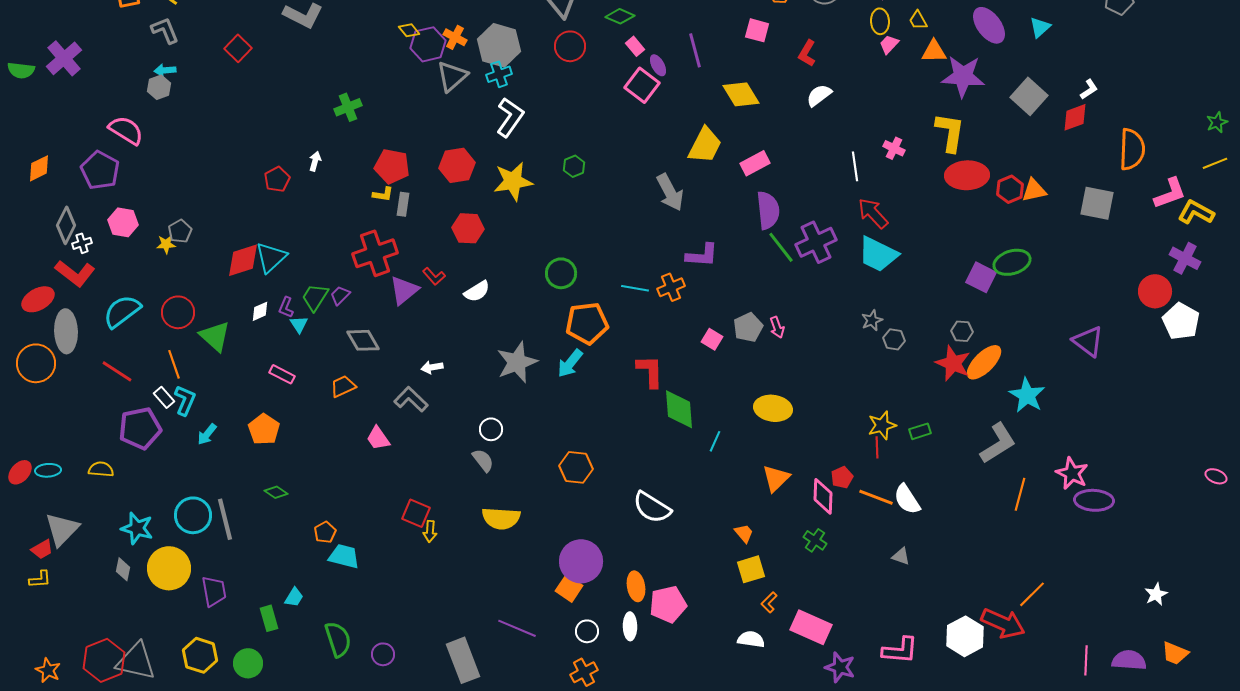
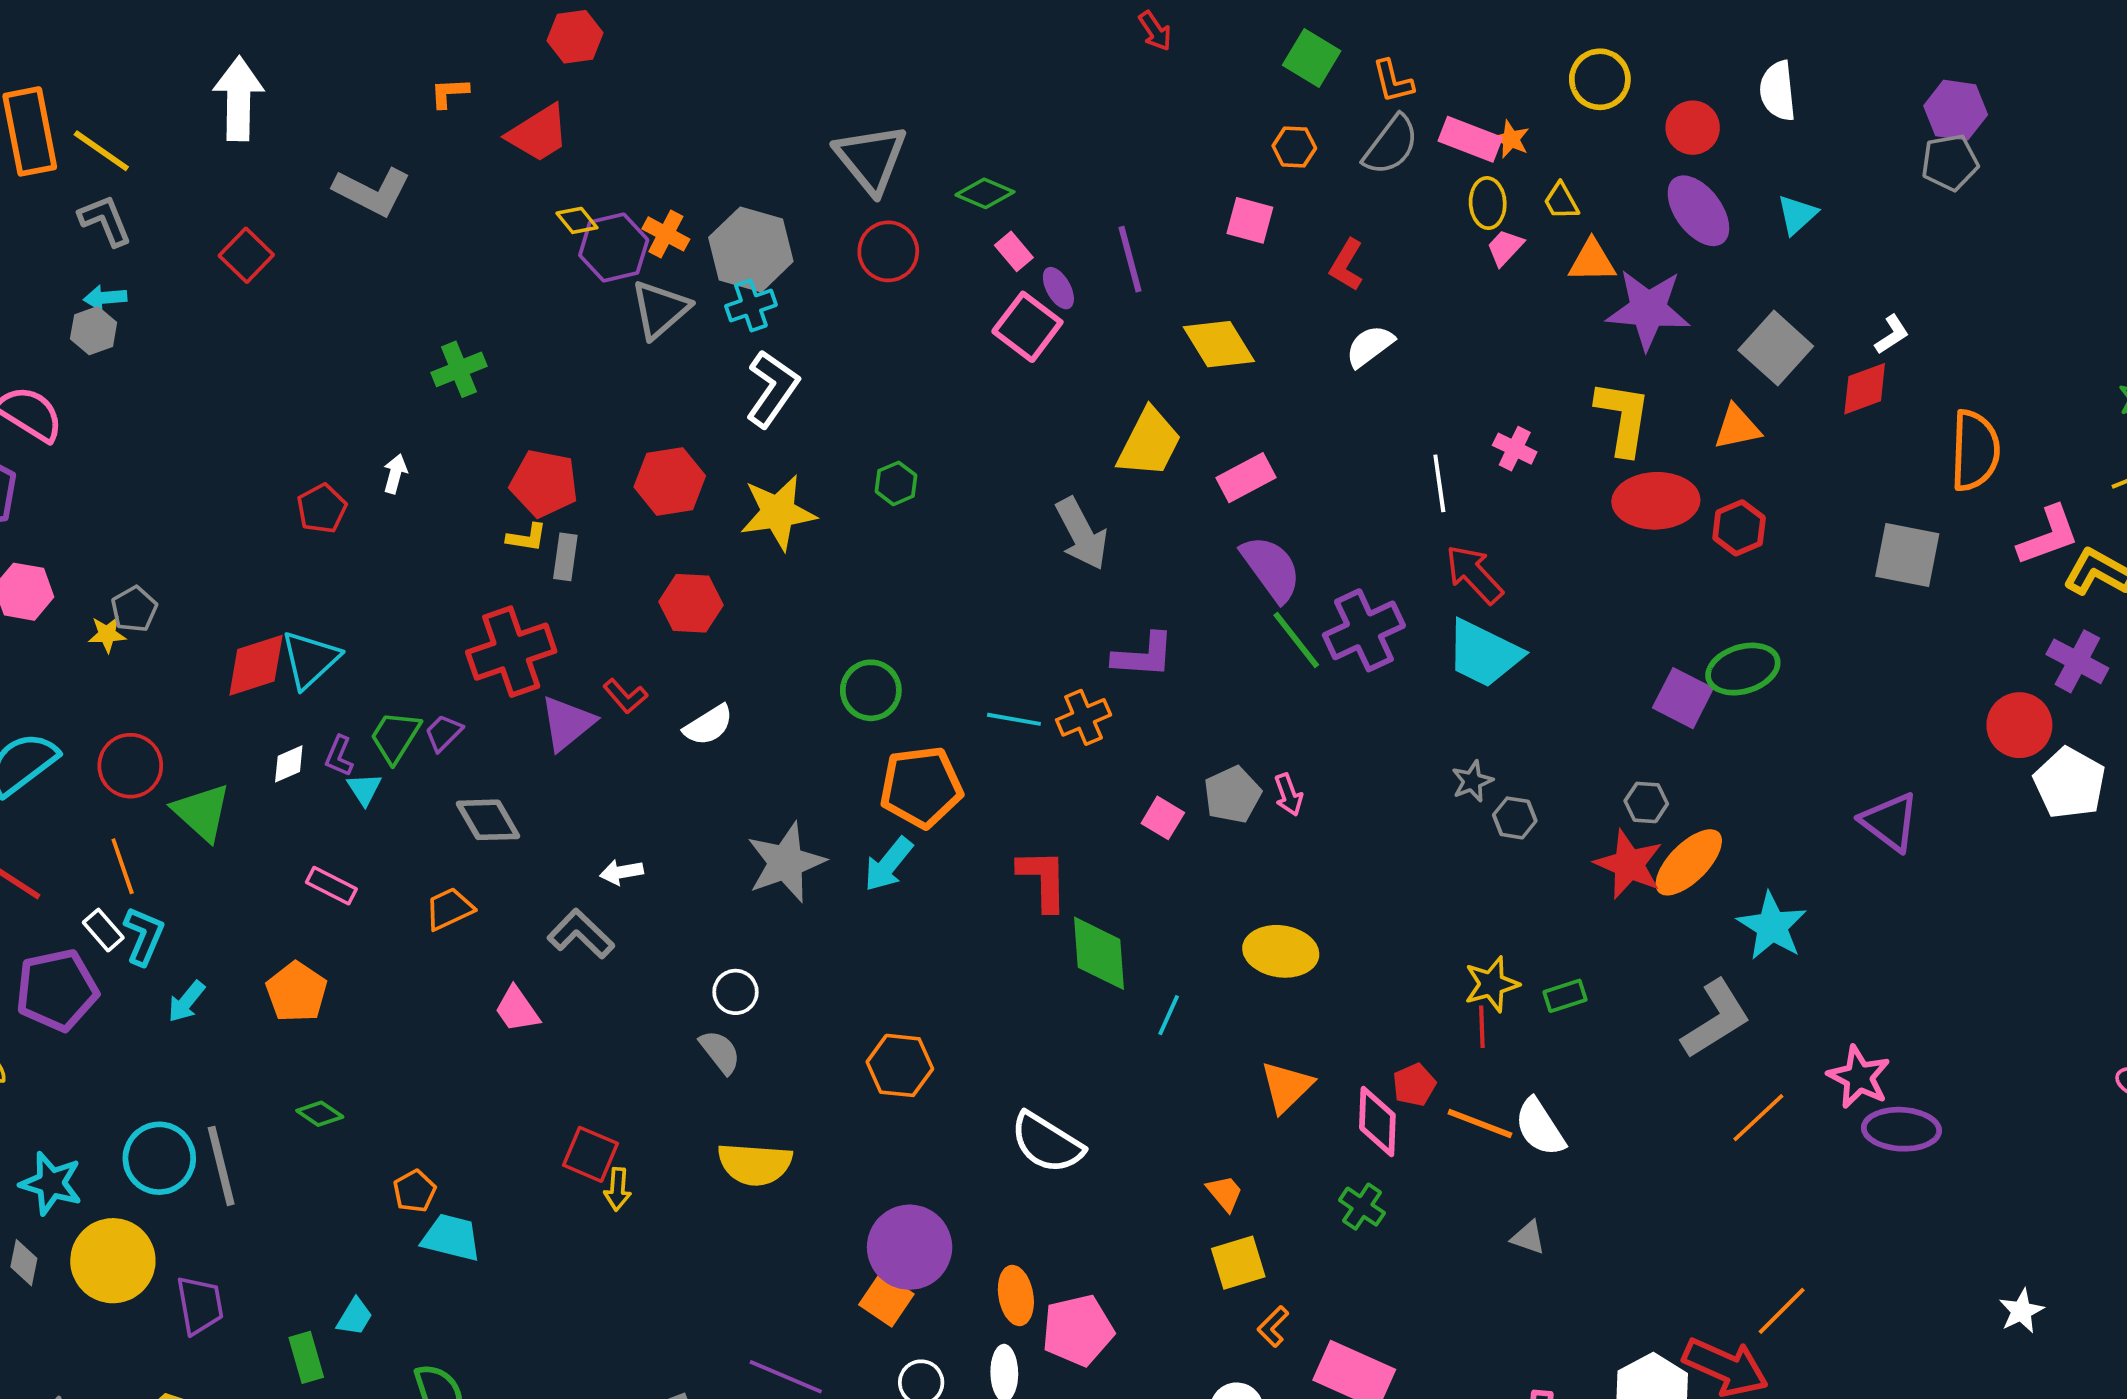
orange triangle: (1034, 190) -> (1737, 427), moved
purple semicircle: (768, 210) -> (1271, 568), turned -30
orange line: (1020, 494) -> (1758, 1118), turned 32

